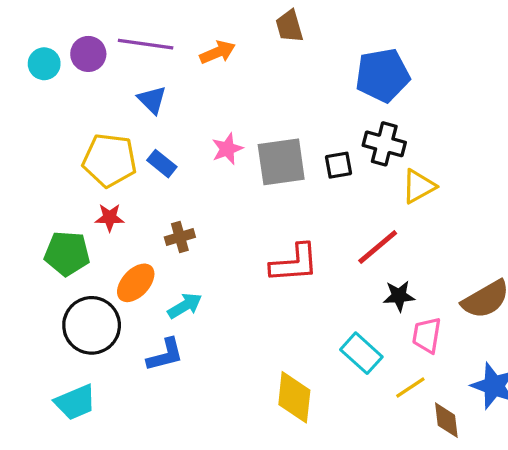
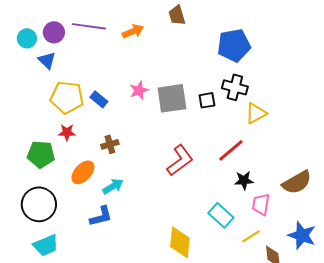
blue triangle: (152, 100) -> (47, 60), moved
red L-shape: (294, 263) -> (180, 160), turned -32
black circle: (92, 325) -> (39, 204), moved

